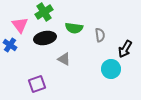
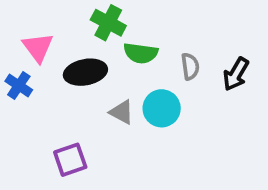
green cross: (44, 12) -> (108, 23), moved, turned -30
black arrow: (125, 49) -> (236, 74), moved
cyan circle: (111, 69) -> (162, 108), moved

